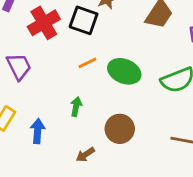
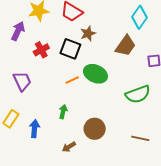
red cross: (44, 23) -> (41, 50), size x0.7
green ellipse: (124, 71) -> (95, 74), moved

